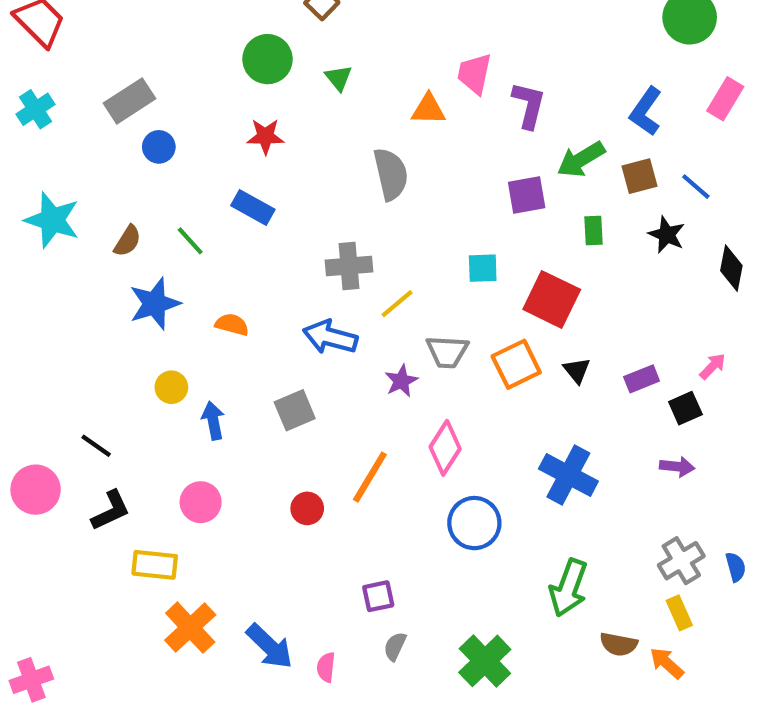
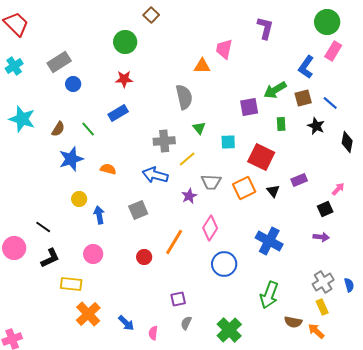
green triangle: (339, 78) -> (199, 128), moved
pink rectangle: (725, 99) -> (333, 51), moved
purple L-shape: (529, 105) -> (265, 28), moved
blue rectangle: (253, 207) -> (118, 113), turned -60
purple rectangle: (642, 379) -> (299, 180), moved
blue arrow: (270, 646) -> (126, 323), size x0.7

